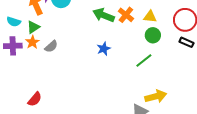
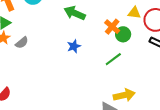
orange cross: (126, 15) -> (112, 27), moved
yellow triangle: (150, 17) -> (134, 13), moved

